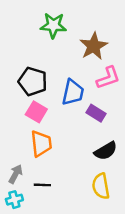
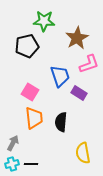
black pentagon: (33, 81) -> (27, 46), moved, turned -30
blue trapezoid: (73, 92) -> (60, 76), turned -30
black semicircle: (106, 151) -> (61, 122), moved, turned 126
black line: (42, 185) -> (31, 164), moved

